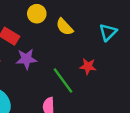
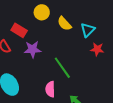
cyan triangle: (108, 32) -> (88, 30), moved
red star: (88, 66) -> (97, 49), moved

